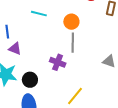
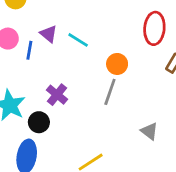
purple triangle: (15, 49) -> (49, 34), moved
purple cross: (58, 62) -> (57, 95), moved

